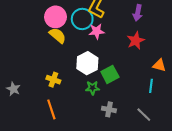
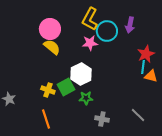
cyan circle: (82, 19) -> (107, 31), moved
red star: (136, 41) -> (146, 54), moved
green square: (110, 74) -> (66, 87), moved
cyan line: (151, 86) -> (143, 67), moved
gray line: (144, 115) -> (138, 115), moved

